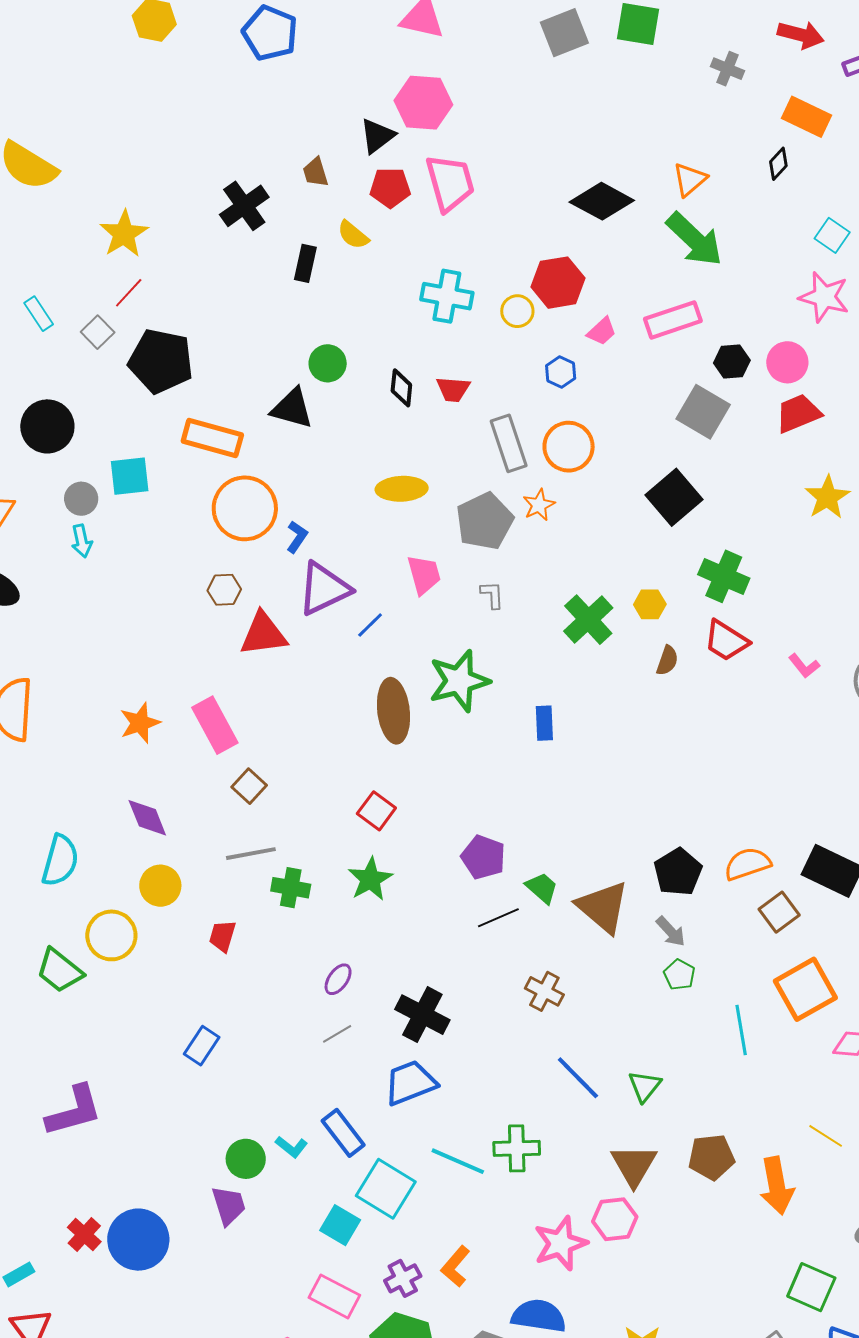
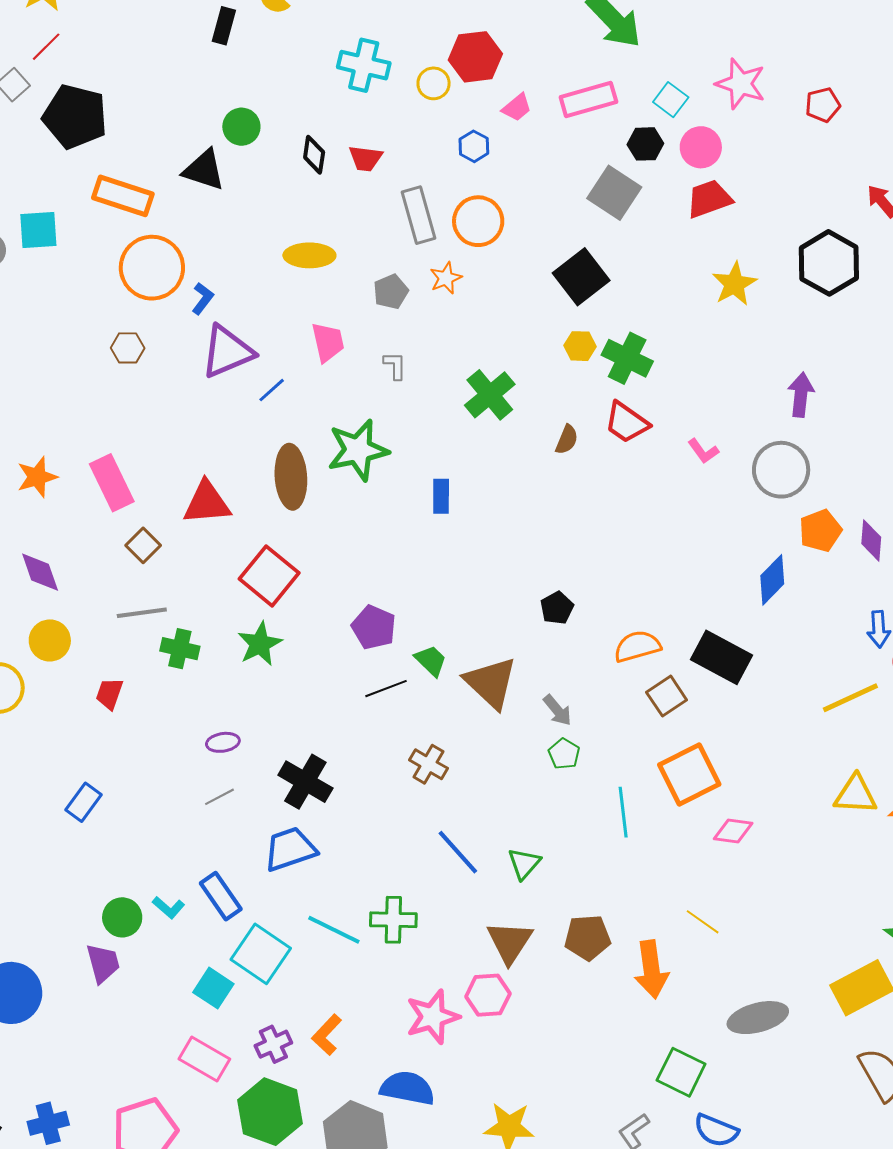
cyan square: (832, 235) -> (671, 100), moved
gray pentagon: (485, 521) -> (391, 292), size x0.6
yellow hexagon: (650, 604) -> (580, 346), moved
red triangle: (263, 634) -> (207, 503), moved
red square: (376, 811) -> (269, 576), size x1.5
black pentagon: (678, 872) -> (557, 608), moved, size x0.7
purple ellipse: (338, 979) -> (223, 742), turned 44

